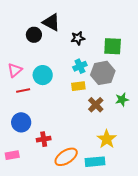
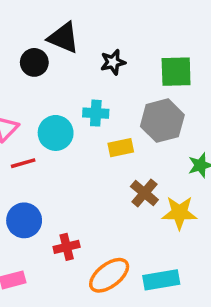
cyan cross: (80, 66) -> (96, 113), moved, turned 32
brown cross: (96, 105) -> (144, 193), moved
yellow star: (107, 139) -> (179, 213), moved, turned -30

